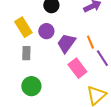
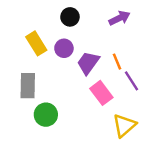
gray rectangle: (26, 53) -> (28, 86), moved, size x1.5

